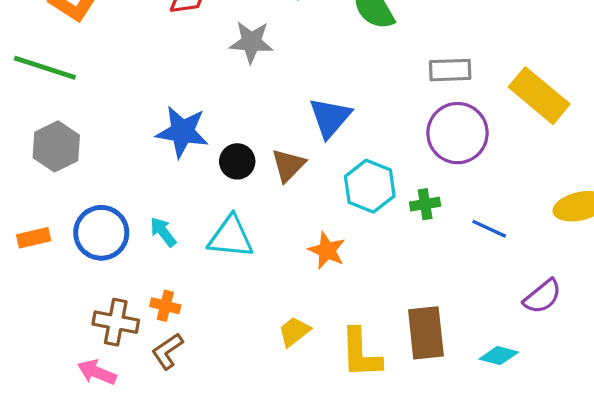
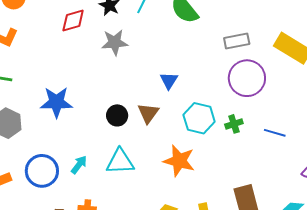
blue triangle: (330, 117) -> (169, 81), size x0.7
blue star: (182, 132) -> (56, 102), moved
cyan arrow: (163, 232) -> (79, 165), turned 84
orange star: (327, 250) -> (179, 161), size x1.4

